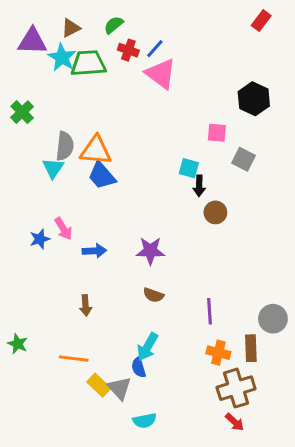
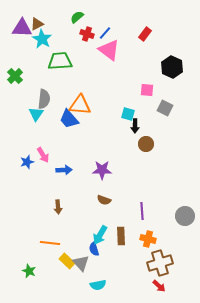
red rectangle: (261, 21) -> (145, 34), moved
brown triangle: (71, 28) -> (37, 24), moved
green trapezoid: (88, 63) -> (60, 61), moved
orange triangle: (96, 150) -> (80, 105), moved
green star: (18, 344) -> (29, 271), moved
brown rectangle: (251, 348) -> (121, 236), moved

